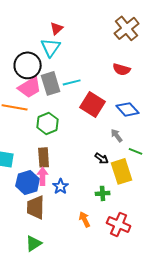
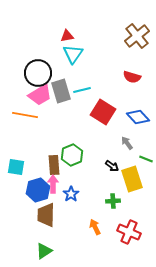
red triangle: (57, 28) -> (67, 36), turned 32
cyan triangle: (51, 47) -> (73, 54), moved
green hexagon: (48, 123) -> (72, 155), moved

